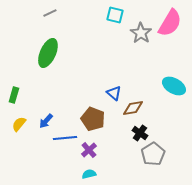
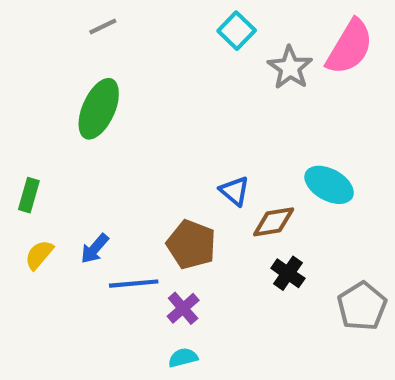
cyan square: (115, 15) -> (237, 31), turned 30
cyan ellipse: (174, 86) -> (329, 185), moved
gray pentagon: (153, 154) -> (362, 306), moved

